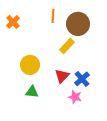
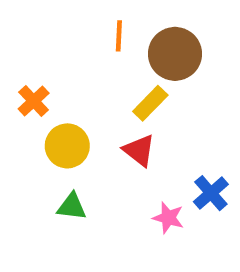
orange cross: (13, 22) -> (34, 101), moved
red triangle: (62, 76) -> (139, 150), moved, turned -35
blue cross: (82, 79) -> (211, 193), moved

